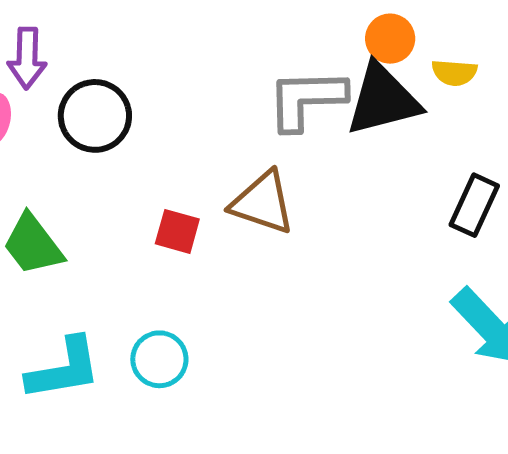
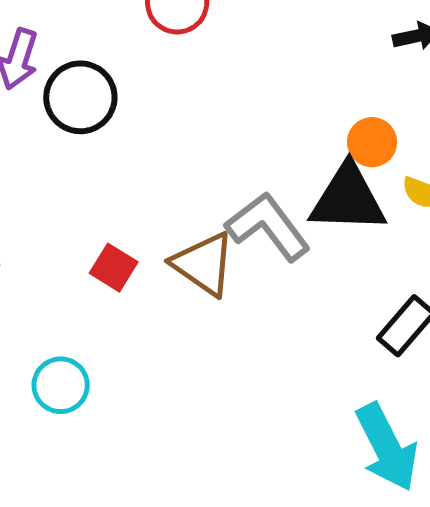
gray L-shape: (306, 99) -> (268, 227), moved, turned 38
black circle: (95, 116) -> (80, 97), moved

